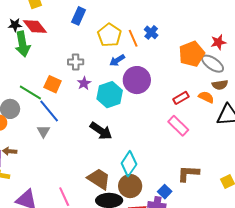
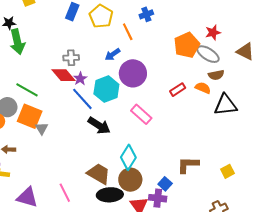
red diamond: (35, 26) -> (63, 75), moved
blue cross: (151, 32) -> (146, 14), moved, turned 32
yellow pentagon: (109, 35) -> (101, 16), moved
orange square: (53, 84) -> (30, 116), moved, size x1.4
blue line: (49, 111) -> (82, 99), moved
pink rectangle: (178, 126) -> (141, 114), moved

